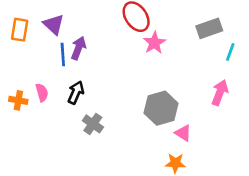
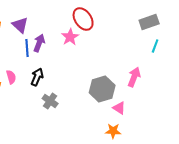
gray rectangle: (209, 28) -> (149, 22), moved
pink star: (154, 43) -> (70, 37), moved
pink arrow: (220, 93) -> (134, 77), moved

